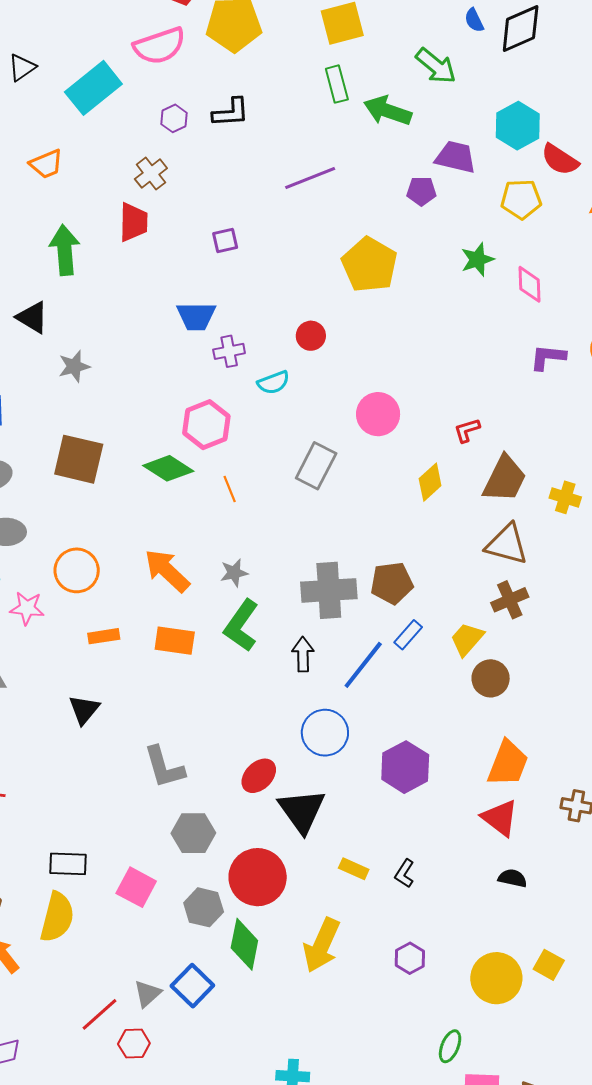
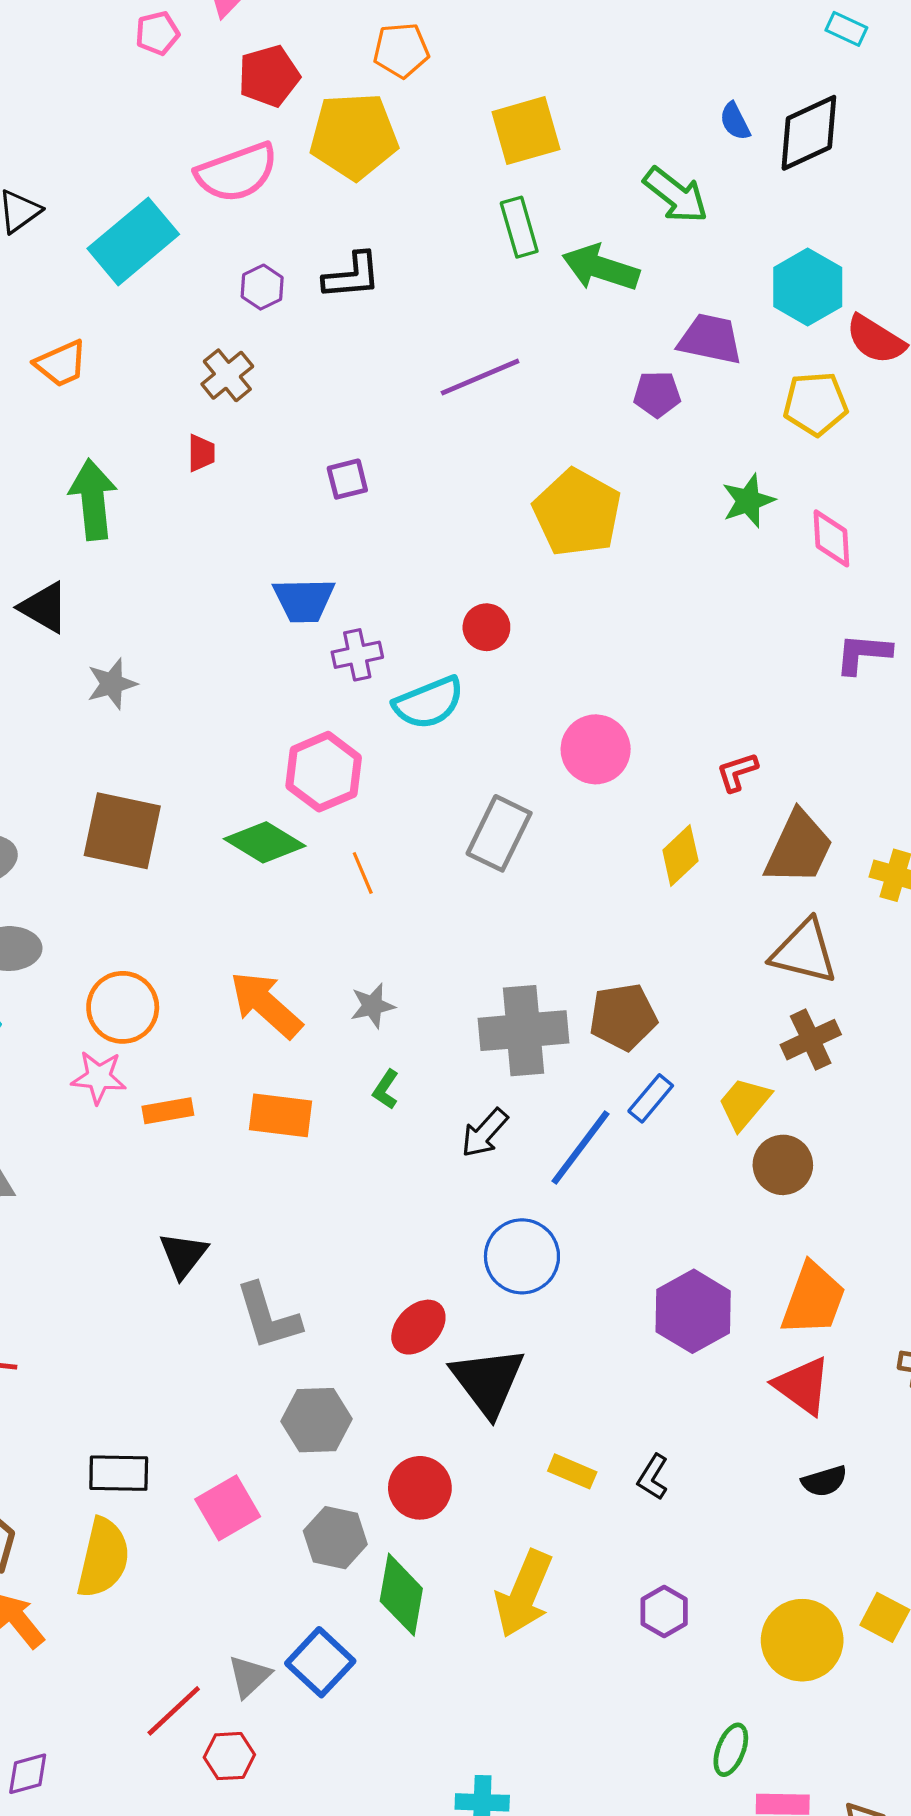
red trapezoid: (133, 222) -> (201, 453), size x0.6
cyan semicircle: (273, 383) -> (429, 703), size x1.4
pink star: (27, 608) -> (99, 1077), moved
green L-shape: (241, 626) -> (386, 1089), size x0.5
black arrow: (303, 654) -> (484, 1133), turned -136
black triangle: (84, 710) -> (183, 1255), moved
purple hexagon: (405, 767) -> (693, 1311), moved
red circle: (258, 877) -> (420, 1488), size x0.7
black semicircle: (513, 878) -> (824, 1481), turned 152
pink square: (136, 887) -> (228, 1508), turned 33

